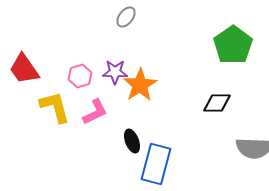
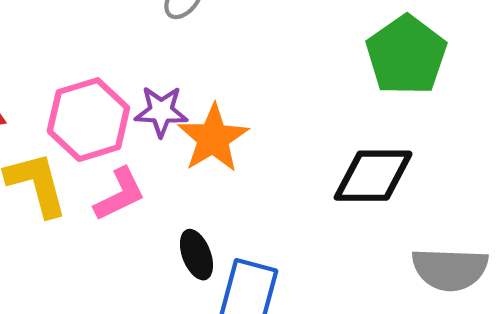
pink hexagon: (80, 76) -> (88, 120), size x1.6
black diamond: (217, 103) -> (373, 176), size x1.4

